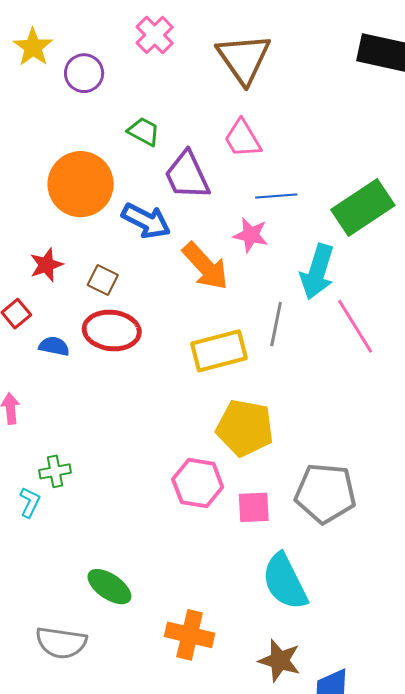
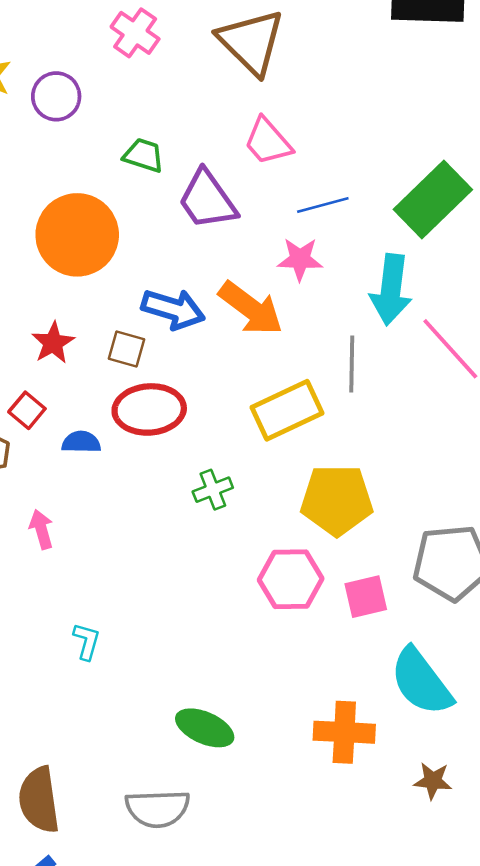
blue arrow: (146, 221) -> (173, 309), moved
green cross: (55, 471) -> (213, 490), moved
orange cross: (190, 635) -> (344, 732), moved
brown star: (280, 660) -> (433, 781), size x0.7

